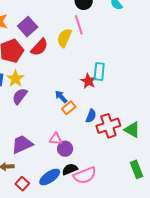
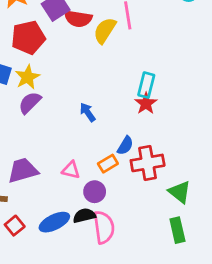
red semicircle: (39, 47) -> (78, 19), moved, turned 48
red star: (88, 81) -> (146, 103), moved
orange rectangle: (69, 108) -> (108, 164), moved
green triangle: (132, 130) -> (180, 192), moved
purple circle: (65, 149) -> (95, 192), moved
pink semicircle: (85, 175) -> (104, 227), turned -85

